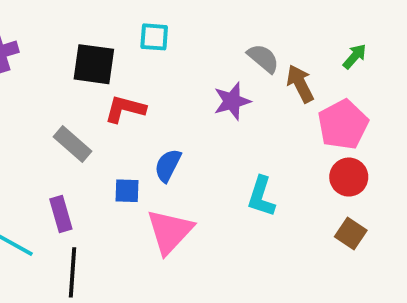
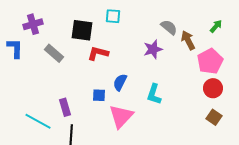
gray rectangle: (73, 144) -> (54, 53), moved
cyan L-shape: (261, 197) -> (154, 94), moved

